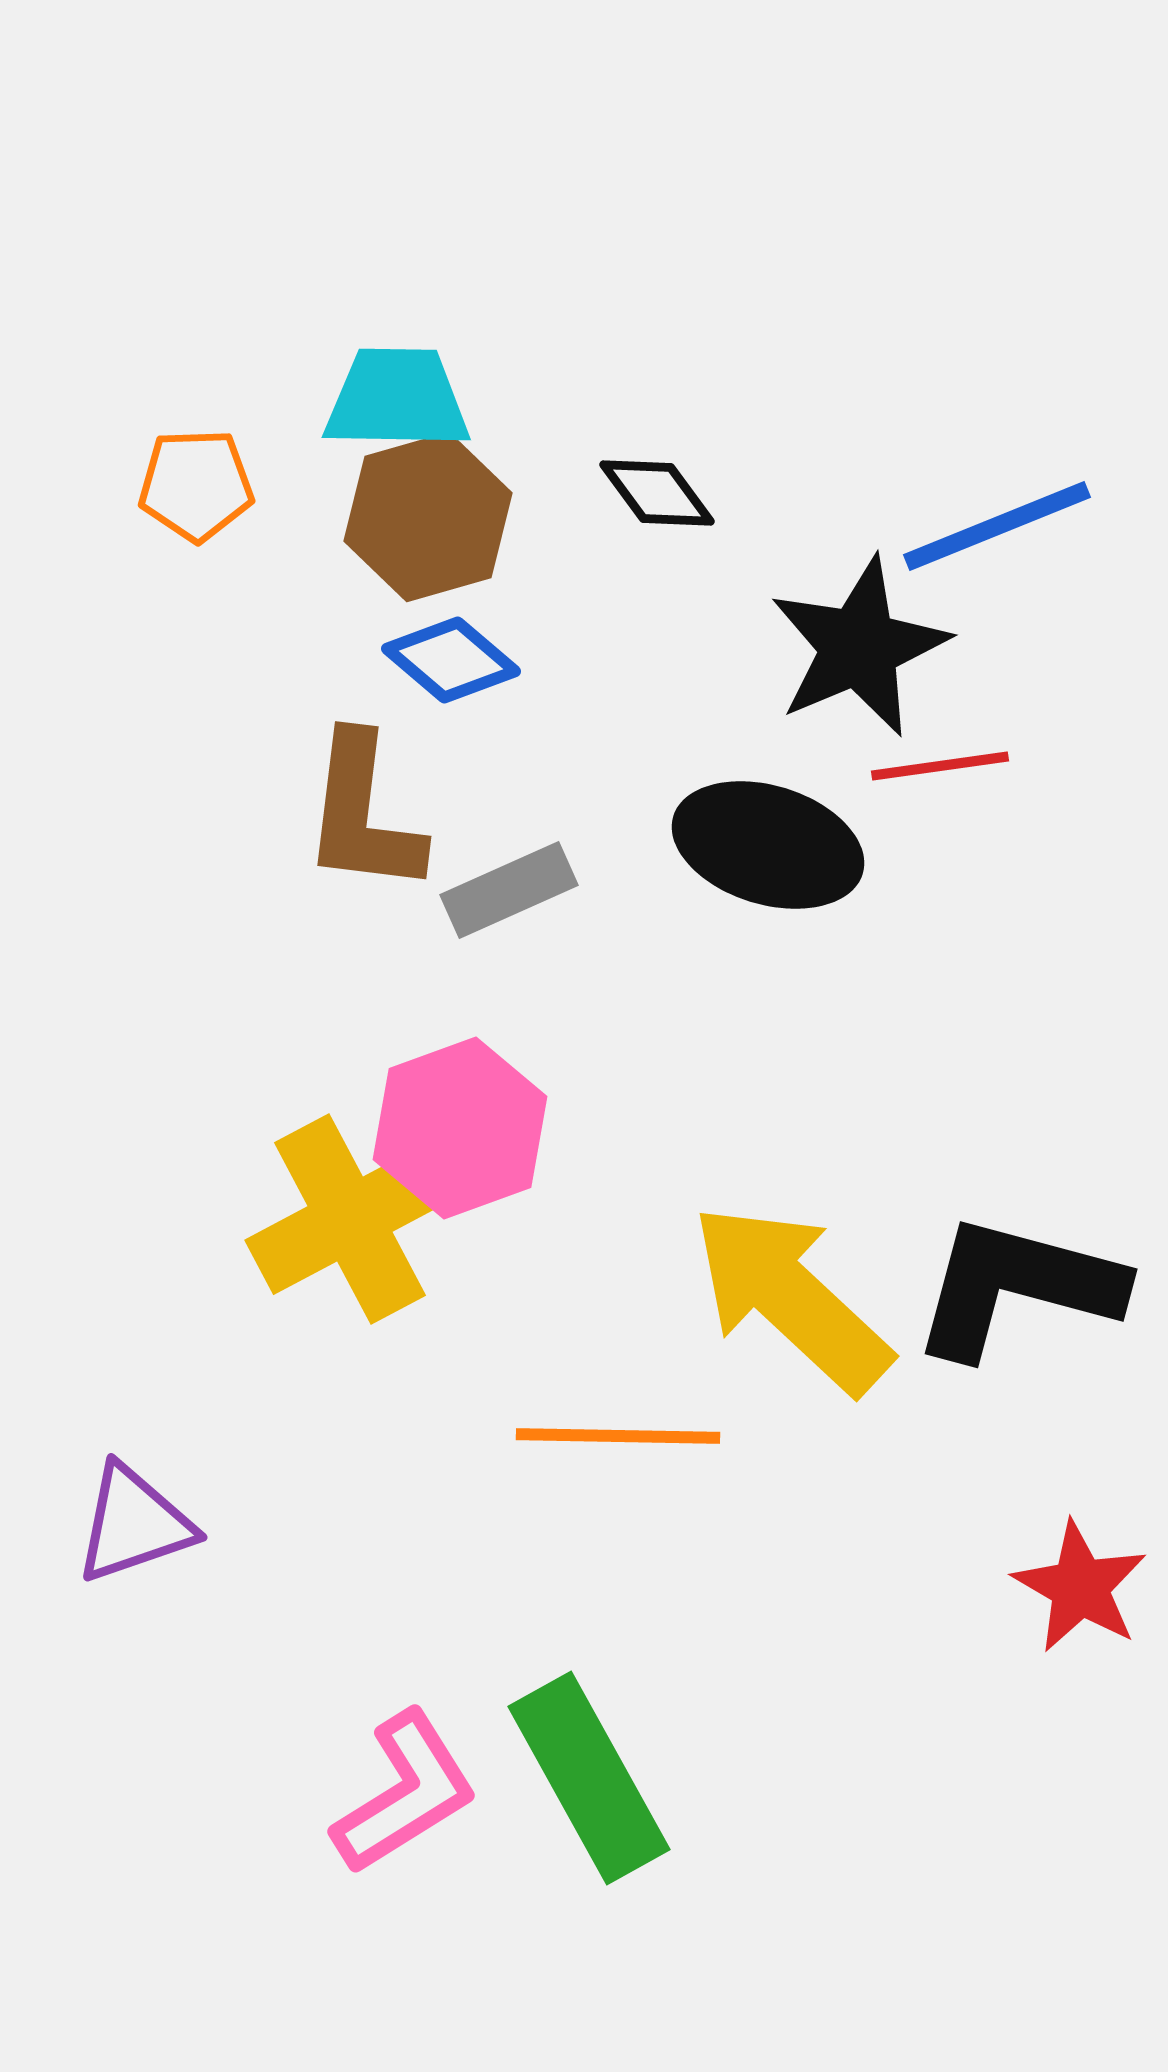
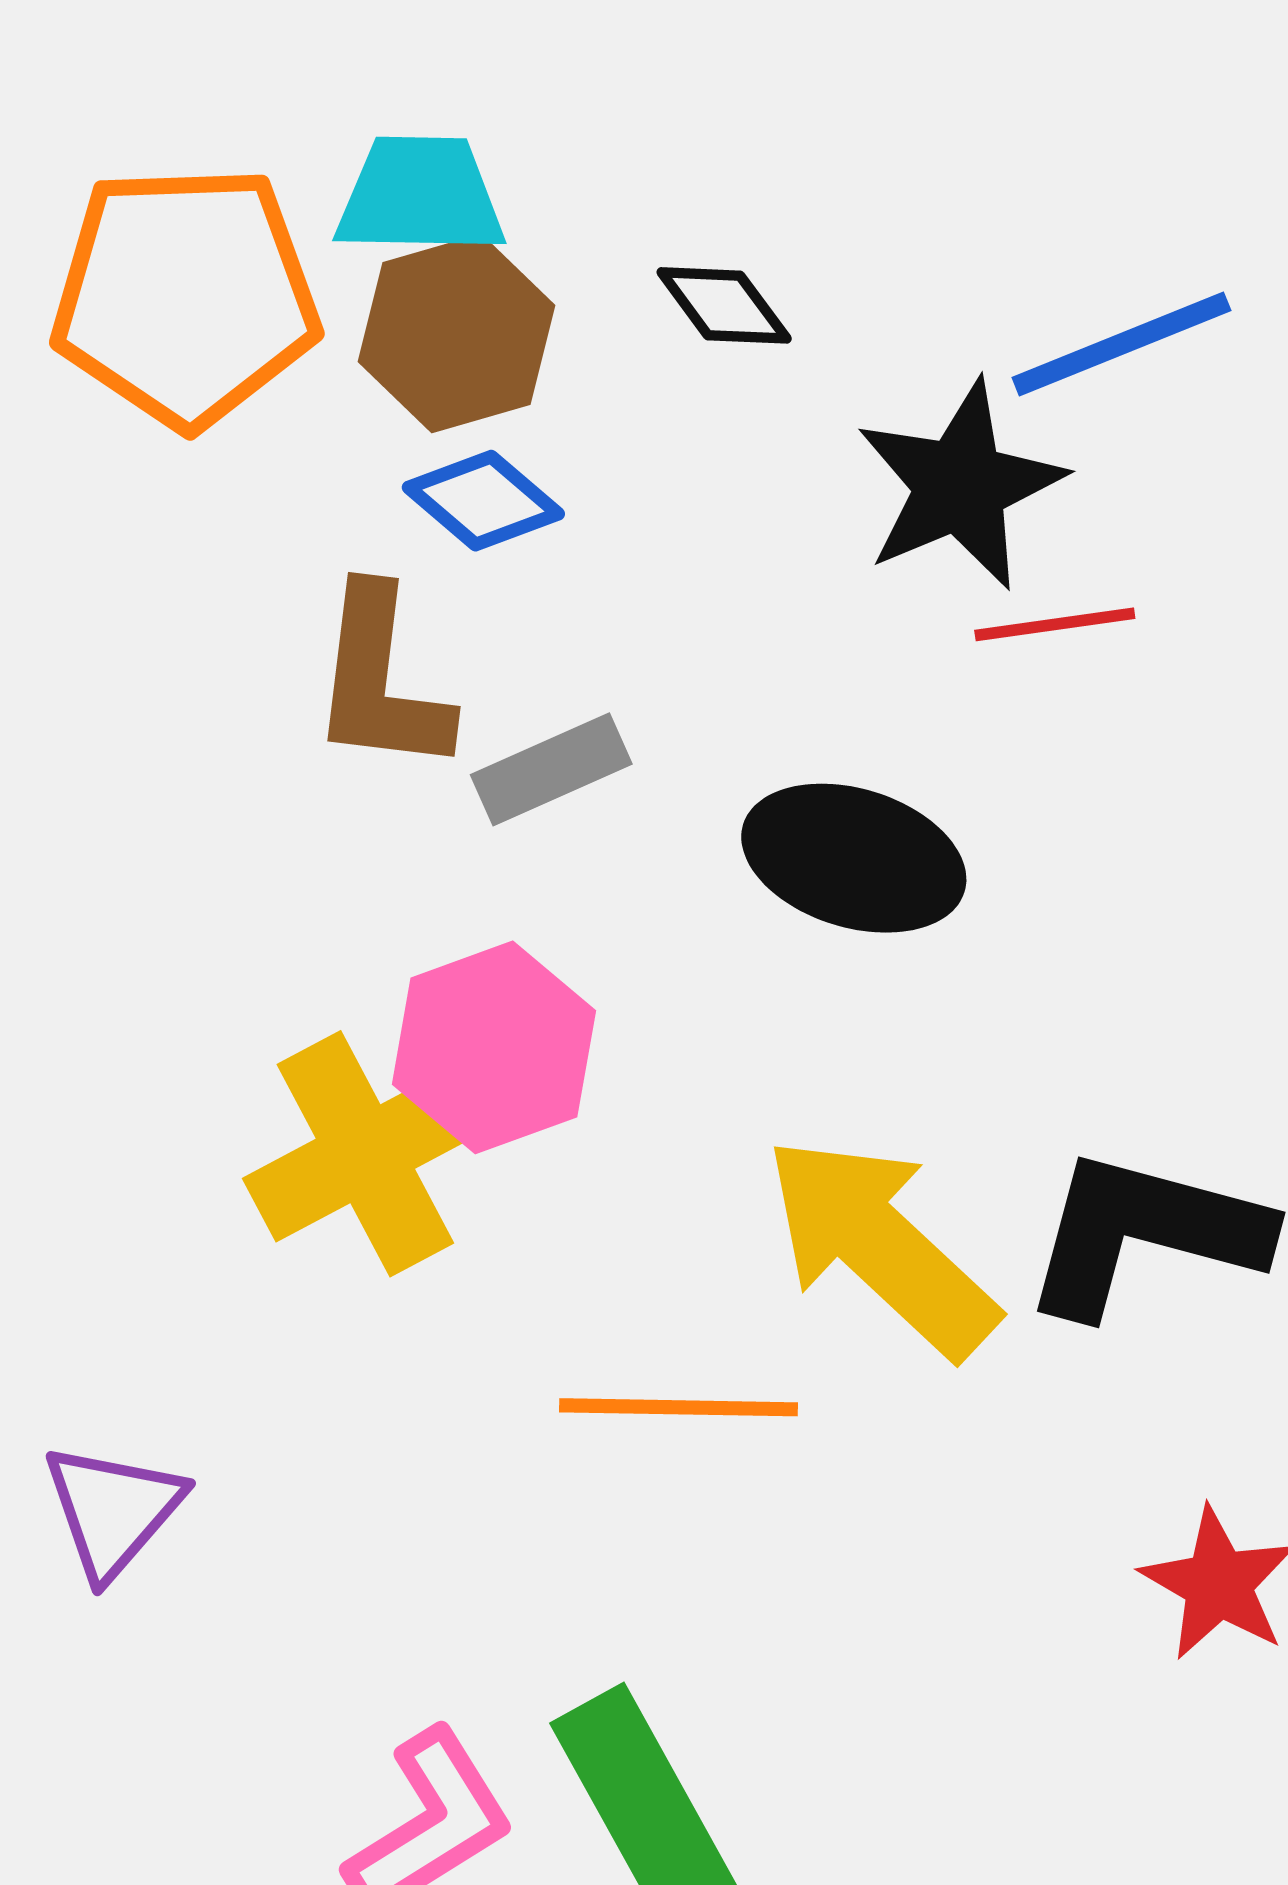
orange pentagon: (196, 485) -> (185, 296), size x2.0
black ellipse: (768, 845) -> (854, 858), moved
purple triangle: (134, 1524) -> (113, 1510), turned -30

